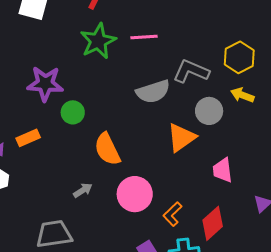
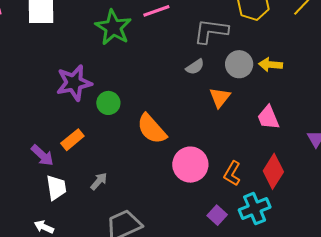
gray semicircle: (153, 92) -> (195, 67), moved, size x0.6
yellow arrow: (242, 95) -> (270, 65), moved
orange triangle: (181, 138) -> (220, 97), size x0.7
gray arrow: (83, 190) -> (99, 181), moved

